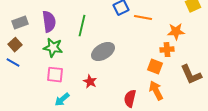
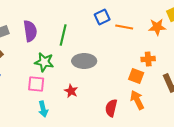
orange star: (176, 32) -> (157, 27), moved
green star: (53, 48) -> (44, 62), moved
gray ellipse: (103, 52) -> (84, 61), turned 30
cyan arrow: (62, 100) -> (43, 109), turned -63

